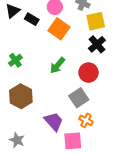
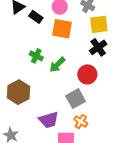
orange square: (59, 29) -> (62, 29), turned -30
green cross: (15, 60) -> (36, 56), moved, turned -32
purple trapezoid: (54, 121) -> (49, 120), turned 110

